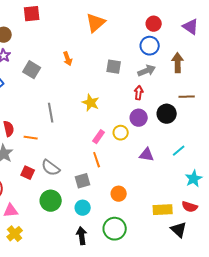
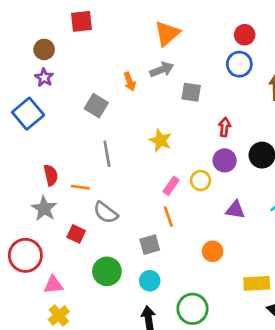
gray square: (32, 70) -> (96, 106), moved
gray arrow: (147, 71) -> (162, 70), moved
gray semicircle: (51, 168) -> (106, 213), moved
orange circle: (119, 194) -> (213, 251), moved

